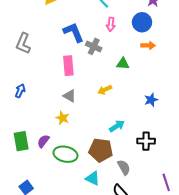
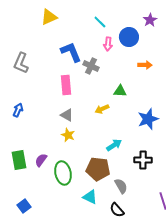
blue circle: (142, 22) -> (129, 37), moved
green triangle: (123, 64) -> (120, 91), moved
blue star: (151, 100) -> (148, 119), size x1.5
yellow star: (62, 118) -> (68, 135), moved
green ellipse: (65, 154) -> (63, 173), turned 65

